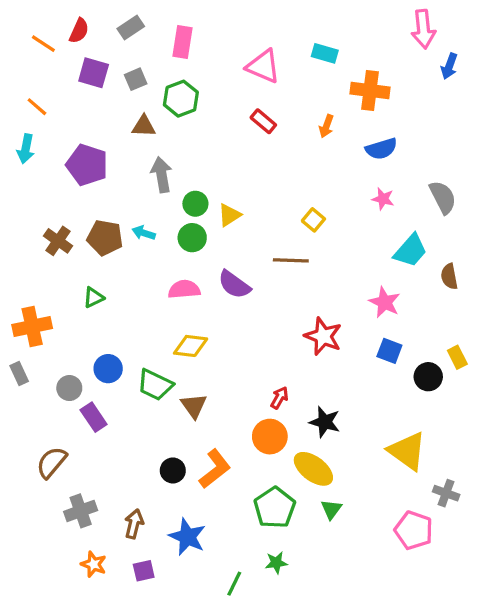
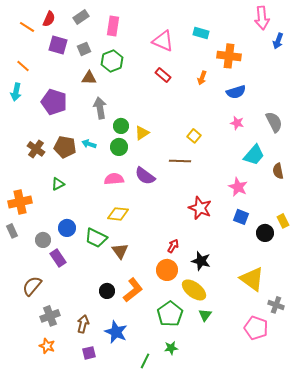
orange star: (94, 564) -> (47, 346), moved

